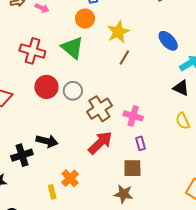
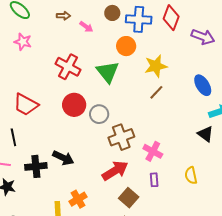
yellow semicircle: (183, 121) -> (191, 175), moved
brown square: (132, 168) -> (129, 198), moved, turned 30

